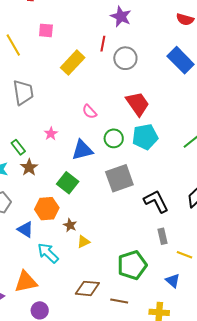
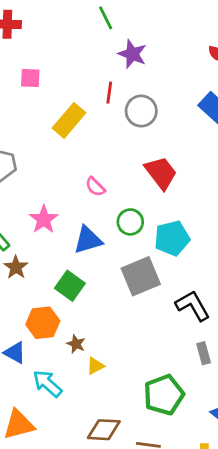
pink star: (51, 134) -> (44, 219), size x1.5
cyan pentagon: (145, 137) -> (172, 238), moved

